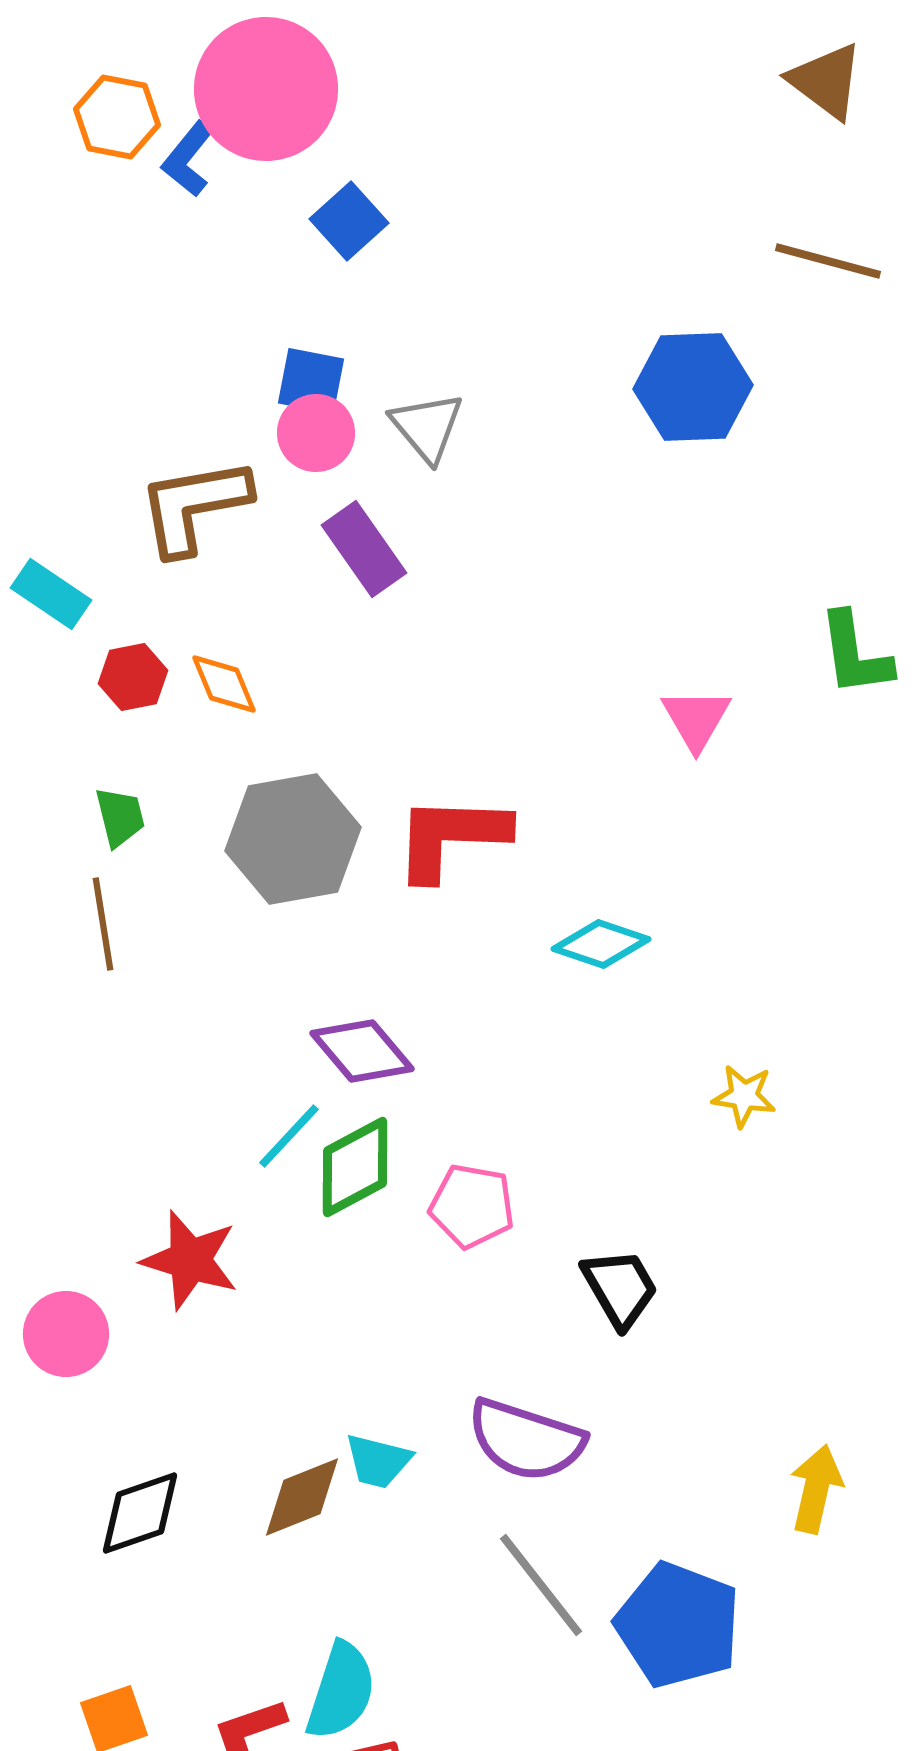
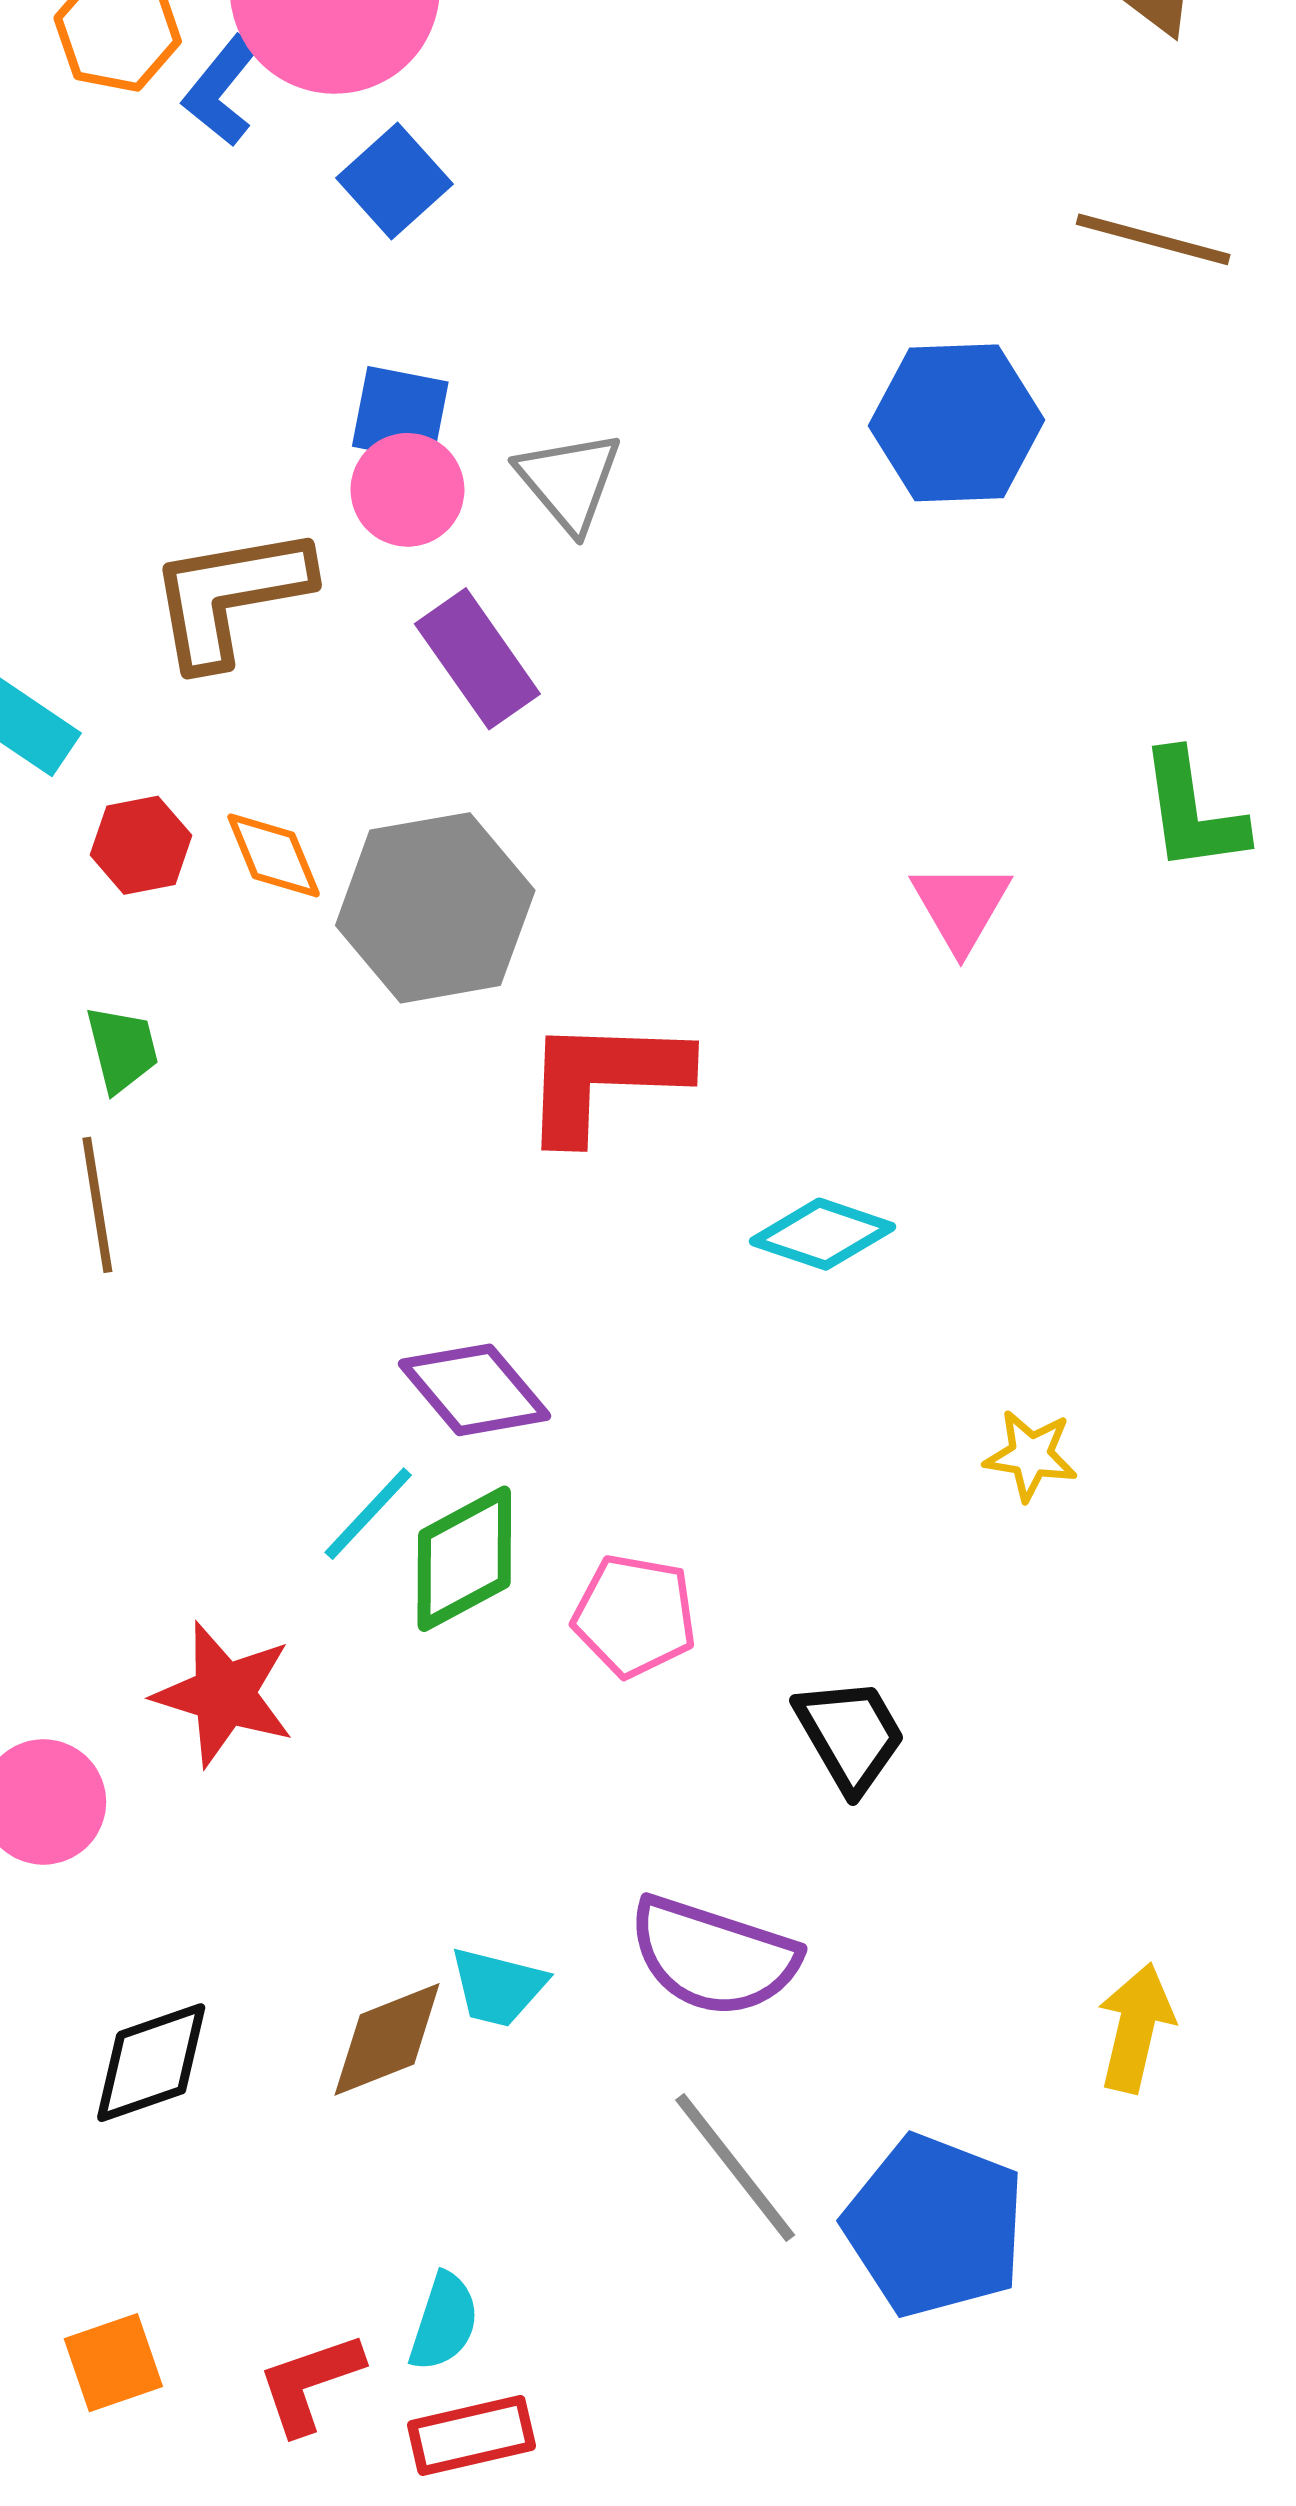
blue square: (349, 221) -> (394, 181), moved
gray hexagon: (293, 839) -> (435, 908), moved
cyan semicircle: (341, 1691) -> (444, 2322), size x0.7

